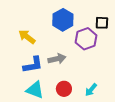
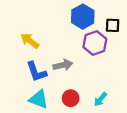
blue hexagon: (63, 20) -> (83, 17), moved
blue L-shape: (33, 65) -> (36, 72), turned 80

